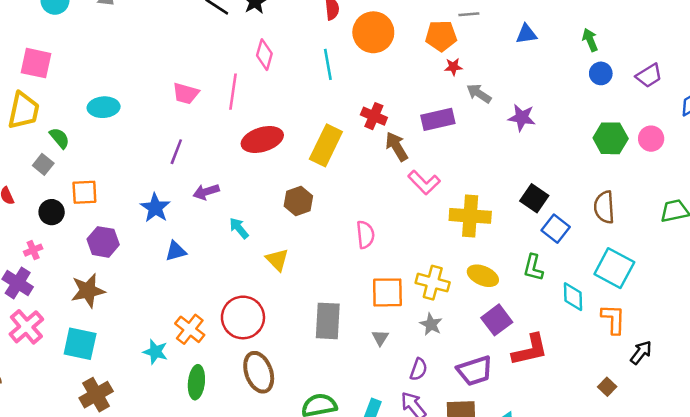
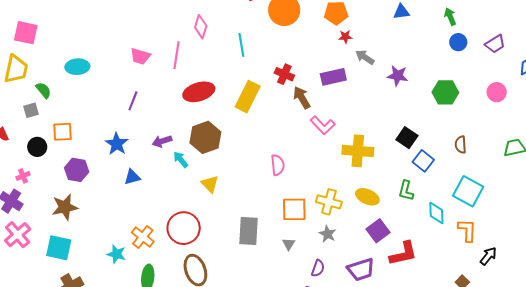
cyan line: (328, 64) -> (241, 45), moved
green hexagon: (611, 138) -> (445, 92), moved
gray square: (43, 164) -> (31, 110), turned 35
purple arrow: (206, 192) -> (162, 141), moved
brown hexagon: (298, 201) -> (205, 137), moved, size x1.4
brown semicircle: (604, 207) -> (461, 145), size x0.7

